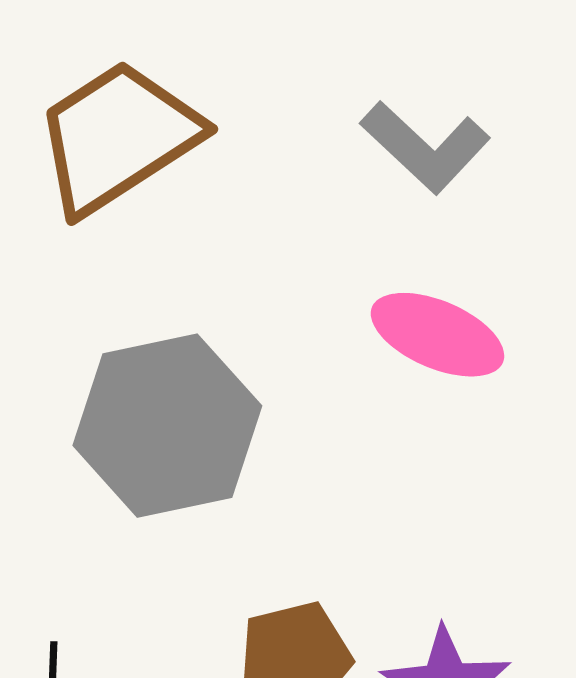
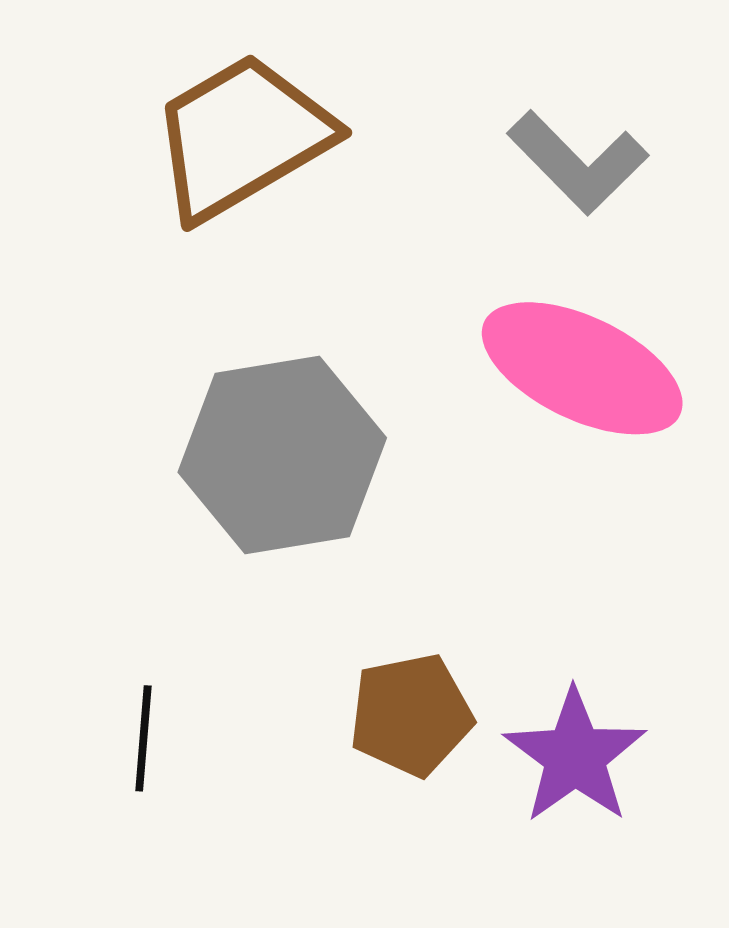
pink ellipse: (437, 335) -> (582, 368), size x1.4

